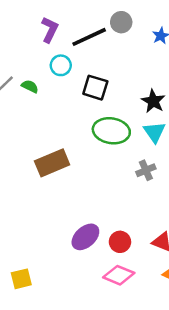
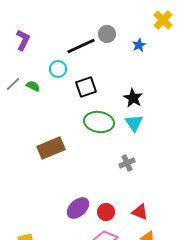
purple L-shape: (50, 30) -> (23, 40), moved
black square: (95, 88) -> (86, 87), turned -35
gray cross: (146, 170) -> (127, 163), moved

